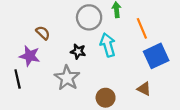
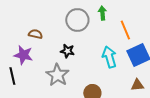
brown semicircle: (43, 33) -> (35, 34), turned -32
cyan arrow: (108, 45) -> (109, 57), moved
brown triangle: (144, 89) -> (137, 85), moved, turned -32

